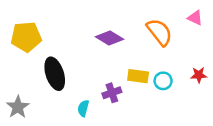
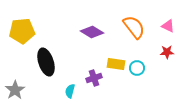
pink triangle: (195, 18) -> (168, 26), moved
red star: (199, 75) -> (167, 52), moved

